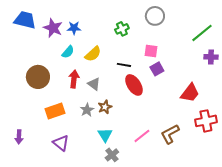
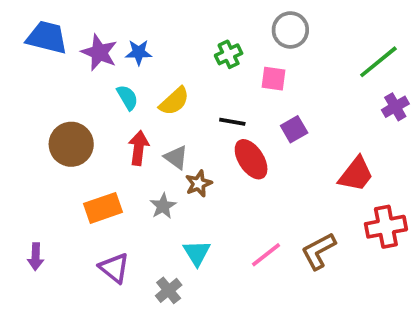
pink square: (151, 51) -> (274, 79), moved
cyan semicircle: (68, 52) -> (127, 97), turned -72
purple cross: (211, 57) -> (395, 107), turned -32
brown star: (105, 107) -> (199, 184), moved
gray cross: (112, 155) -> (169, 290), moved

